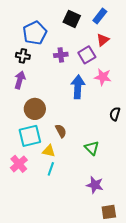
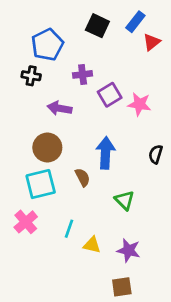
red triangle: (103, 40) -> (152, 42), moved
purple square: (87, 55) -> (110, 95), moved
purple arrow: (20, 80) -> (60, 108), moved, turned -96
blue arrow: (78, 87) -> (106, 153), moved
yellow triangle: (49, 151) -> (92, 245), moved
brown square: (109, 212) -> (122, 287), moved

